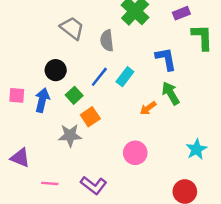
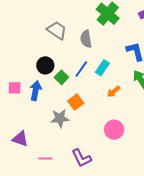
green square: (74, 95) -> (61, 77), moved
orange arrow: (148, 108) -> (114, 92), moved
purple L-shape: (94, 185) -> (81, 158), turned 30

